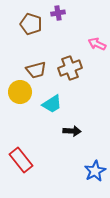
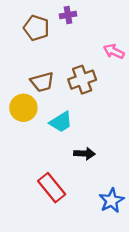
red rectangle: (21, 160) -> (52, 188), moved

